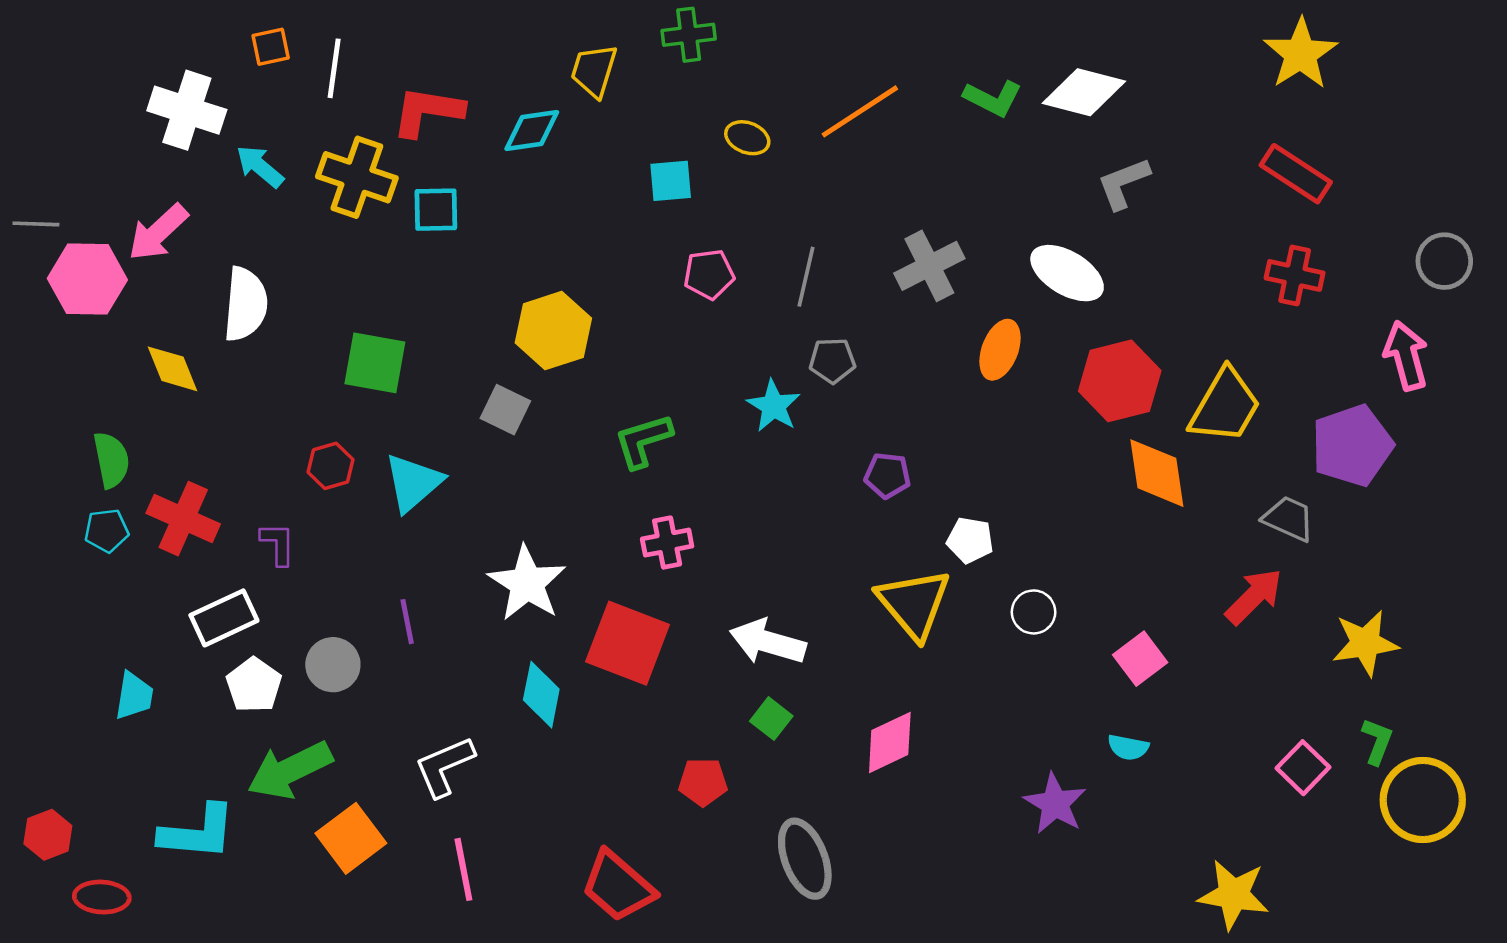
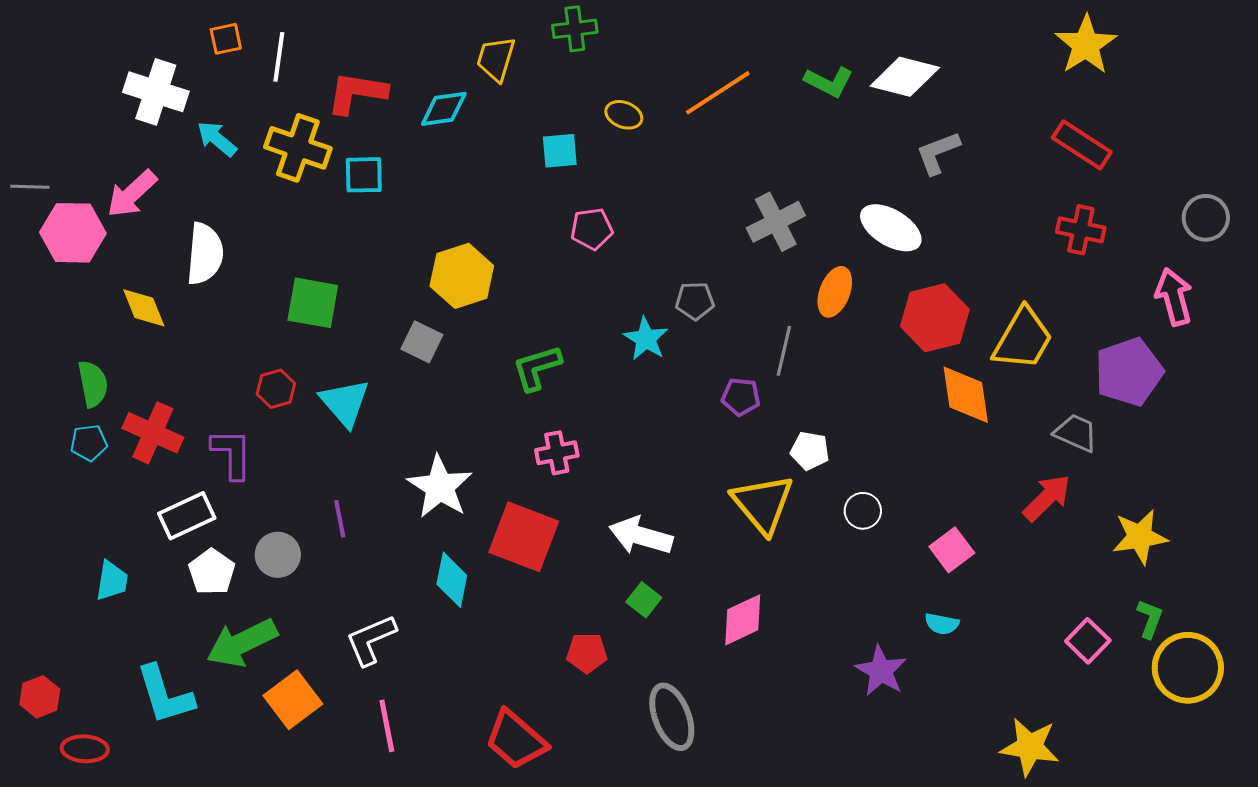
gray line: (806, 277) -> (784, 351), moved
cyan triangle: (413, 483) -> (345, 403), turned -30
purple L-shape: (278, 544) -> (232, 454), size x1.4
cyan L-shape: (198, 832) -> (165, 695), turned 68

